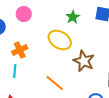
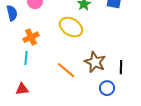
brown star: (84, 61) -> (95, 62), moved

